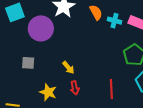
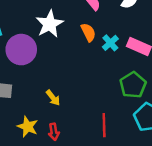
cyan cross: (115, 21) -> (110, 43), turned 32
red arrow: (75, 88) -> (54, 132), moved

